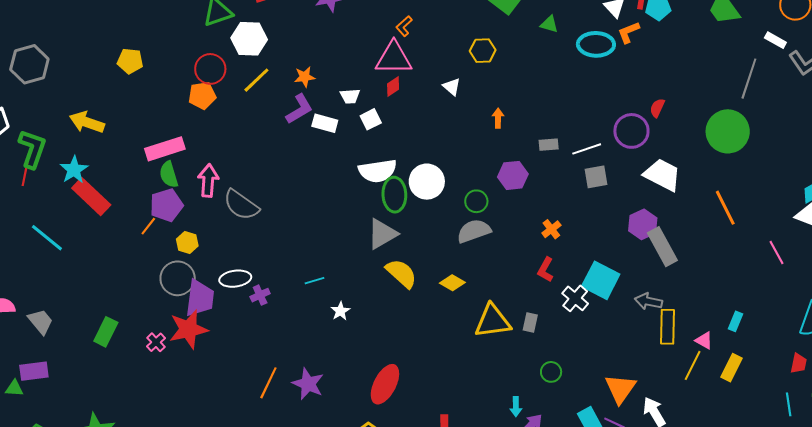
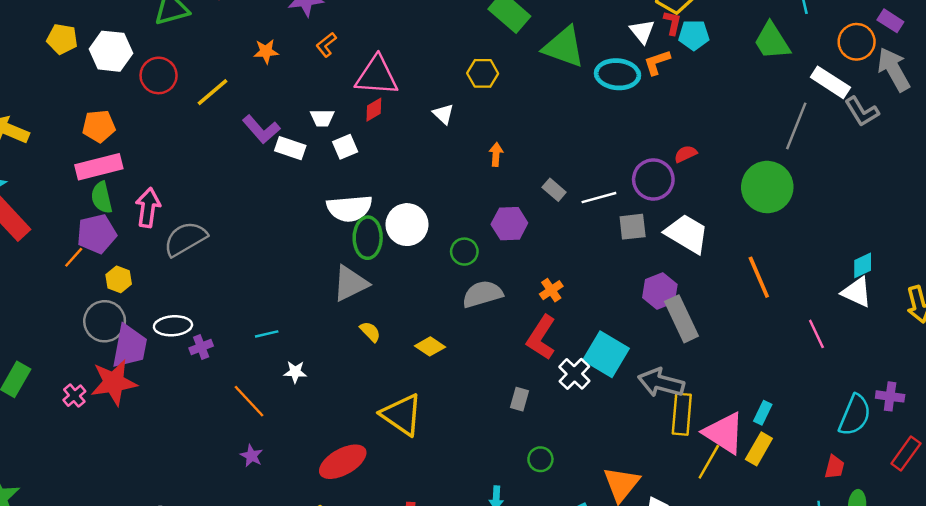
green triangle: (549, 24) -> (564, 47), size x2.0
orange L-shape: (404, 26) -> (326, 45), moved
white hexagon: (249, 39) -> (111, 51), moved
white rectangle: (775, 40) -> (830, 82), size x1.5
yellow pentagon: (130, 61) -> (62, 39), moved
orange star: (305, 77) -> (266, 51), moved
orange pentagon: (202, 96) -> (99, 126), moved
red semicircle: (657, 108) -> (686, 154), turned 36
purple L-shape: (299, 109) -> (261, 129), turned 76
gray rectangle: (549, 145) -> (554, 190), turned 42
gray square: (596, 177) -> (633, 227), moved
gray semicircle: (241, 205) -> (185, 239), turned 111
gray semicircle: (474, 231) -> (482, 294), moved
red L-shape: (545, 270) -> (541, 338), size x1.5
yellow semicircle: (401, 273) -> (370, 332), size x0.6
gray arrow: (648, 301) -> (661, 383), size x1.4
white star: (340, 311) -> (295, 372), turned 30
yellow triangle: (493, 321) -> (402, 415), moved, turned 39
pink triangle: (704, 340) -> (724, 433), size x2.0
yellow rectangle: (731, 368) -> (759, 449), moved
orange line: (268, 383) -> (249, 401), moved, turned -72
purple star: (308, 384) -> (252, 456), size x0.6
red ellipse: (385, 384) -> (343, 462), turned 30

